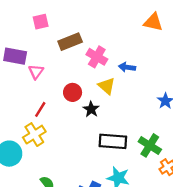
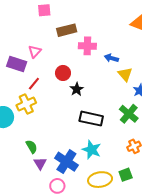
purple rectangle: (15, 56) -> (17, 64), moved
pink cross: (97, 57) -> (87, 46), turned -36
yellow triangle: (107, 86) -> (125, 74), moved
green cross: (150, 145) -> (129, 114), moved

